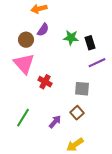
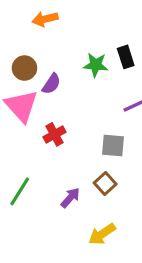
purple semicircle: (43, 30) -> (51, 84), moved
black rectangle: (90, 43) -> (126, 57), moved
red cross: (45, 82) -> (55, 134), turned 32

